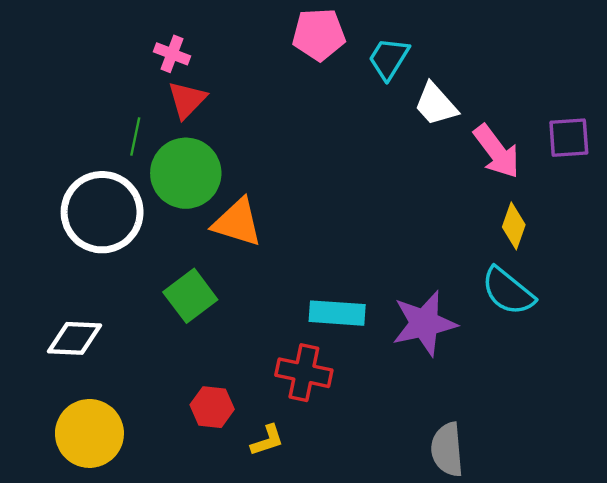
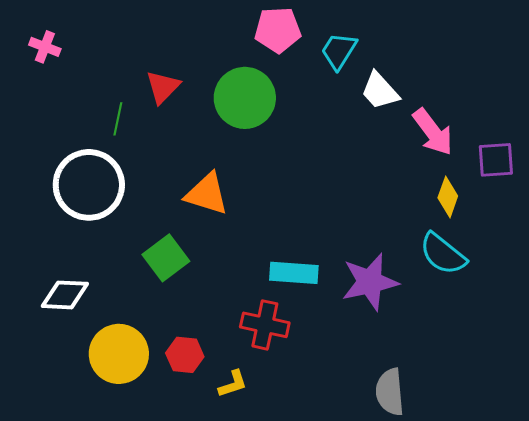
pink cross: (172, 54) -> (45, 47), moved
purple square: (569, 138) -> (496, 160), moved
green circle: (186, 173) -> (245, 98), moved
yellow circle: (89, 433) -> (119, 354), moved

